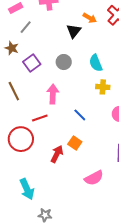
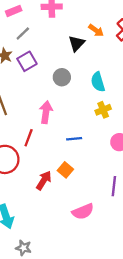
purple square: (32, 63) -> (27, 61), moved
yellow cross: (103, 87) -> (103, 110), turned -32
blue line: (80, 115) -> (74, 139), turned -56
red line: (40, 118) -> (29, 138), turned -56

